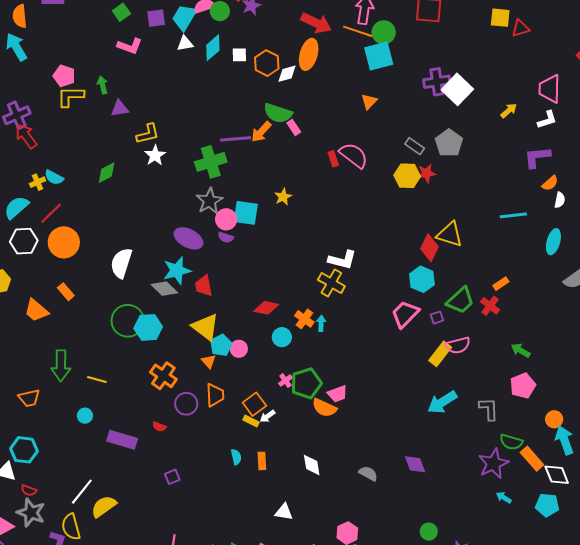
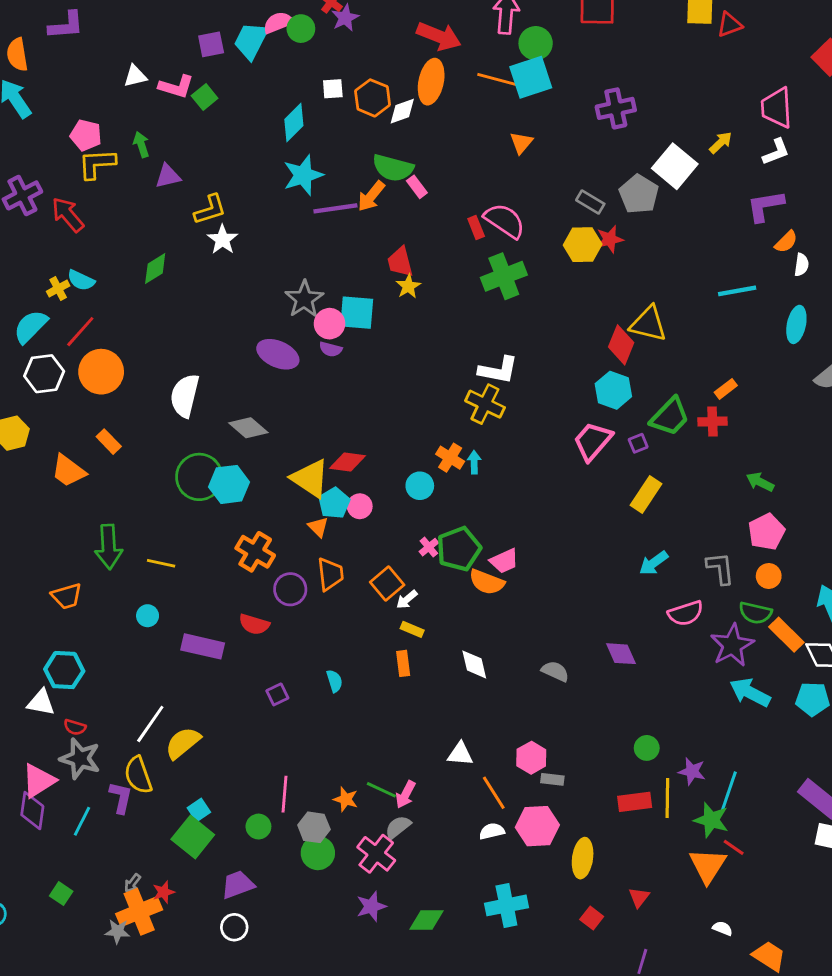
green square: (121, 12) -> (205, 97), moved
orange line: (358, 31) -> (498, 80), moved
white triangle: (185, 43) -> (135, 76), moved
cyan diamond: (213, 48) -> (294, 122), moved
white square: (457, 89) -> (675, 166), moved
red arrow: (26, 136) -> (68, 215), moved
green cross: (211, 162) -> (504, 276), moved
cyan star: (177, 271) -> (303, 175), moved
red trapezoid: (204, 286) -> (400, 262), moved
red cross: (490, 306) -> (712, 421), turned -36
red diamond: (266, 308) -> (348, 462), moved
pink semicircle: (458, 345) -> (686, 613), moved
cyan arrow: (442, 402) -> (654, 563), size x0.7
orange circle: (554, 419) -> (769, 576), moved
yellow rectangle: (251, 421) -> (412, 629), moved
red semicircle: (159, 427) -> (254, 624), size x1.5
cyan semicircle: (236, 457) -> (335, 681), moved
cyan arrow: (504, 497) -> (750, 692), size x1.8
white triangle: (284, 512) -> (460, 754), moved

